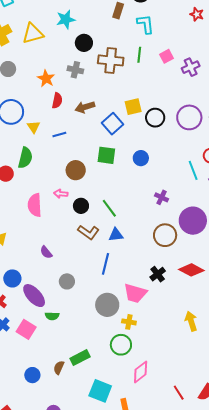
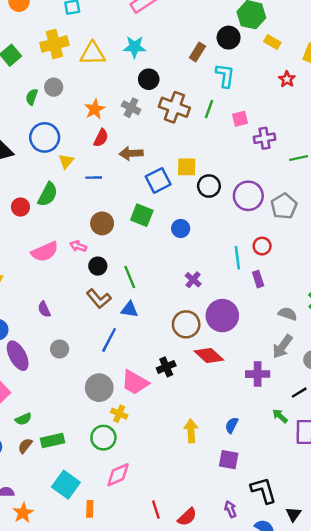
pink semicircle: (35, 205) -> (45, 252), turned -125
red diamond: (191, 270) -> (209, 356), moved
green semicircle: (52, 316) -> (23, 419), moved, turned -40

